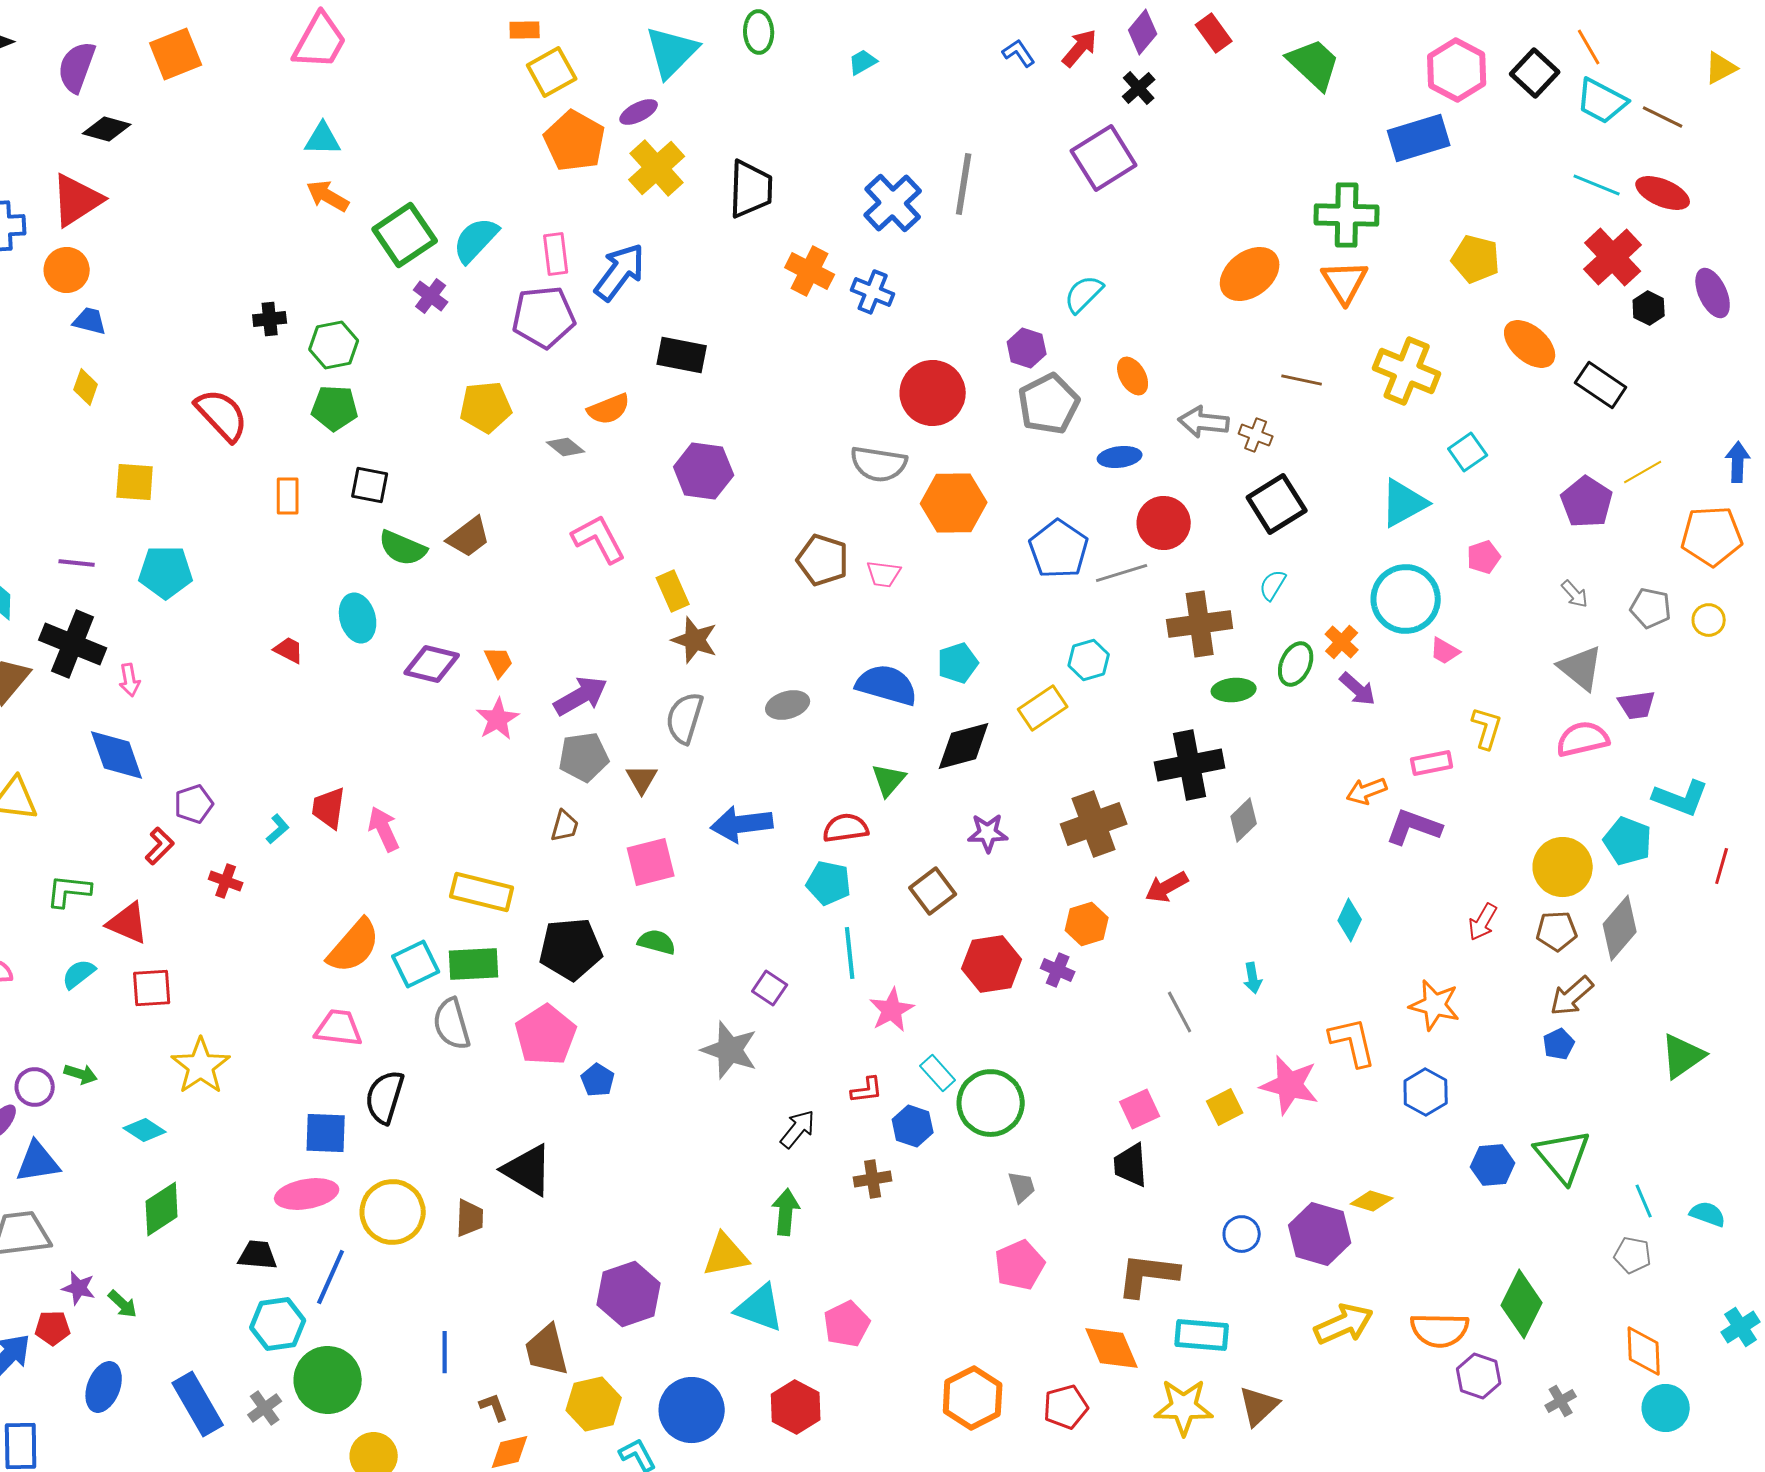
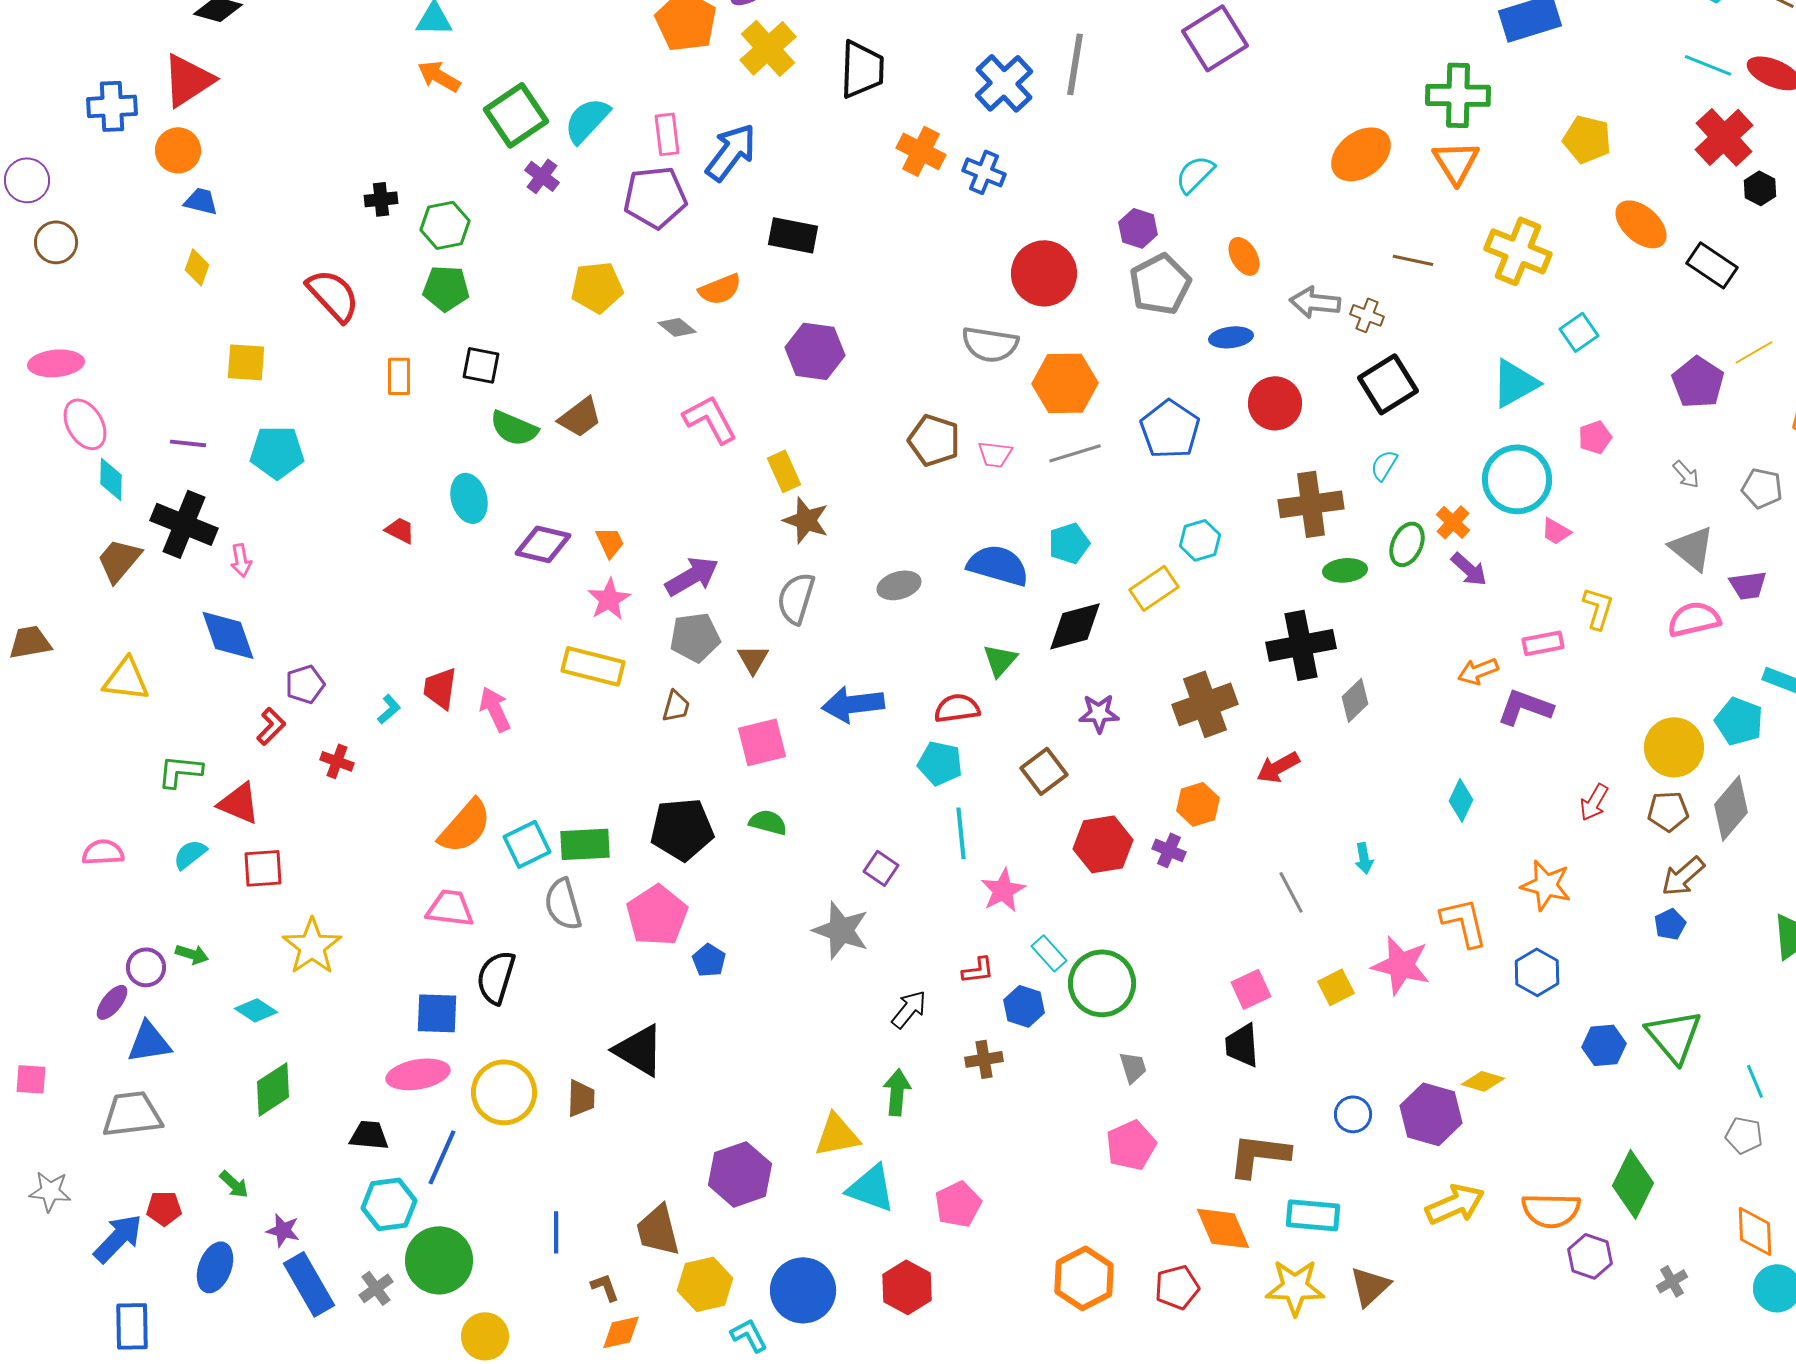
gray line: (1122, 573) -> (1075, 453), moved
yellow rectangle: (482, 892) -> (593, 666), moved
purple star: (79, 1288) -> (283, 1230), moved

